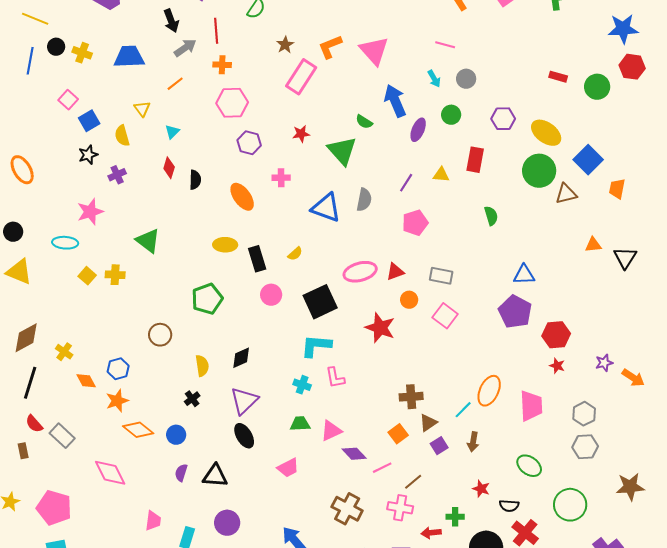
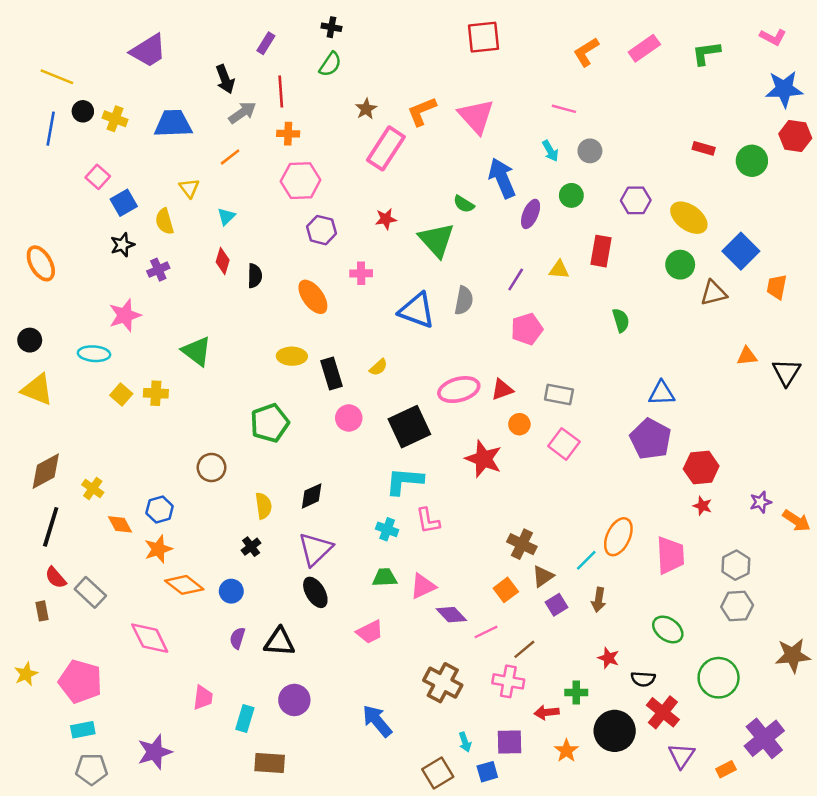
green circle: (539, 171) -> (680, 265), size x0.7
brown cross: (411, 397) -> (522, 544), turned 30

